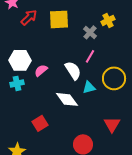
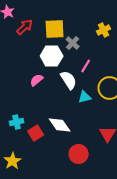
gray cross: (90, 32) -> (73, 43), moved
white hexagon: (20, 60) -> (52, 56), moved
cyan cross: (17, 83) -> (17, 122), moved
white diamond: (67, 99) -> (60, 125), moved

